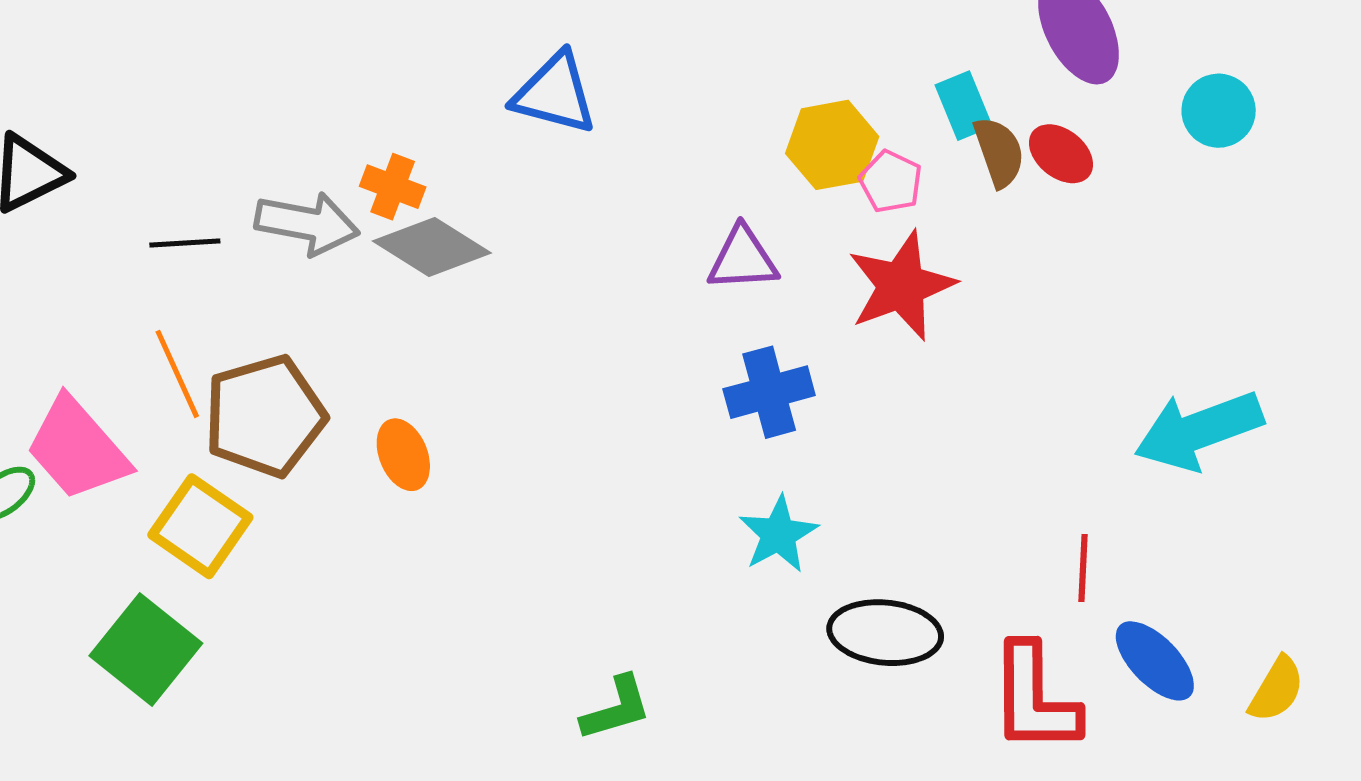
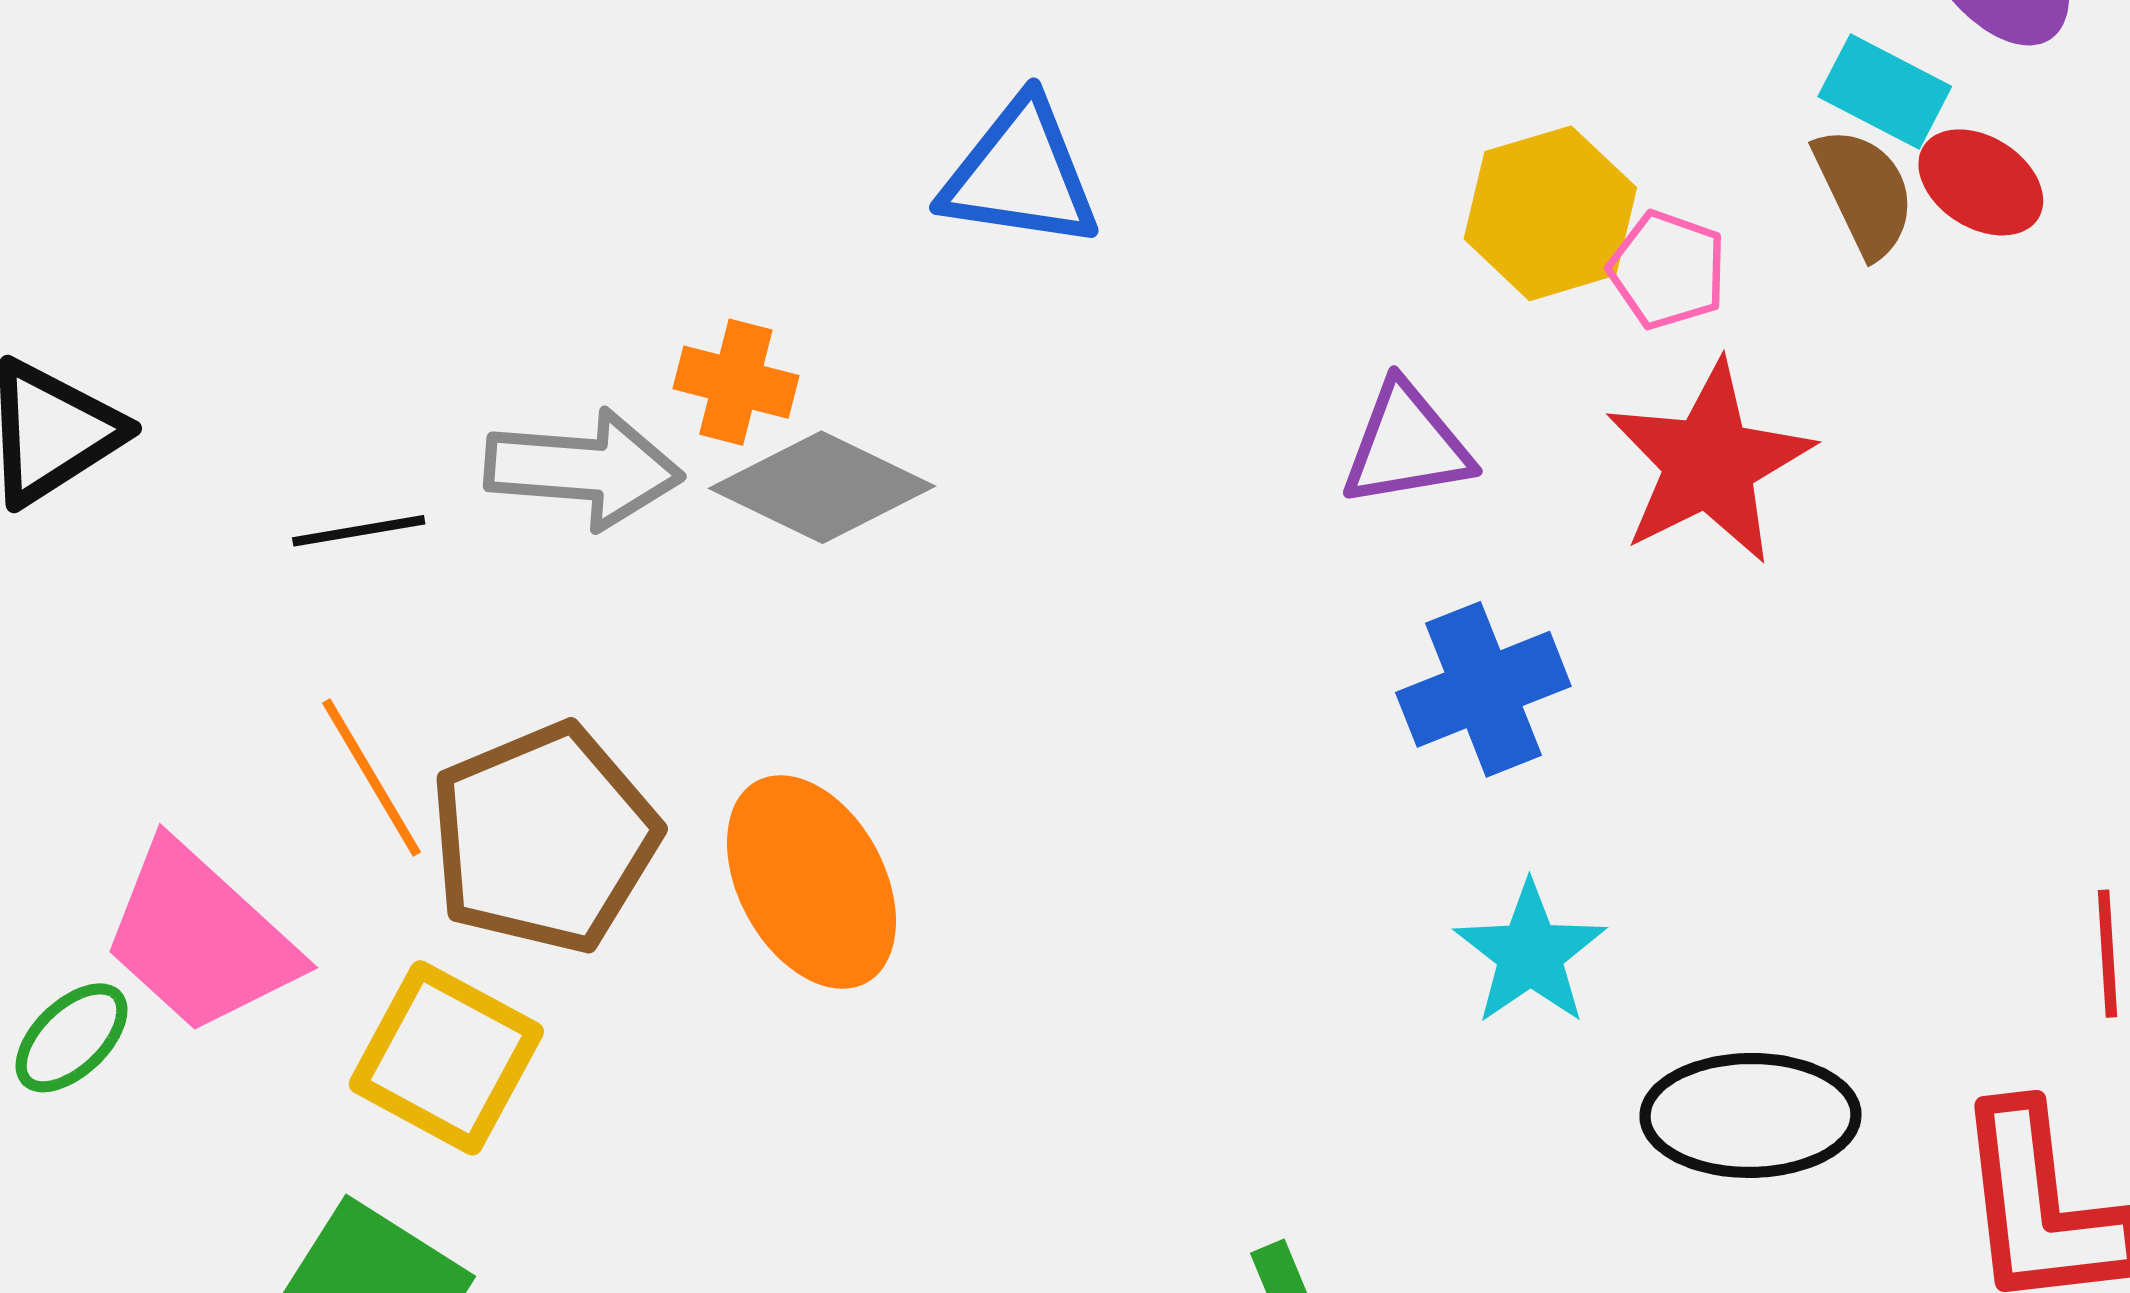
cyan rectangle: (964, 106) -> (1885, 92), moved, turned -34
orange ellipse: (403, 455) -> (811, 882), size x1.6

